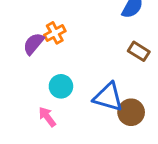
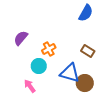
orange cross: (55, 33) -> (49, 49), moved
brown rectangle: (139, 51) -> (88, 51), moved

